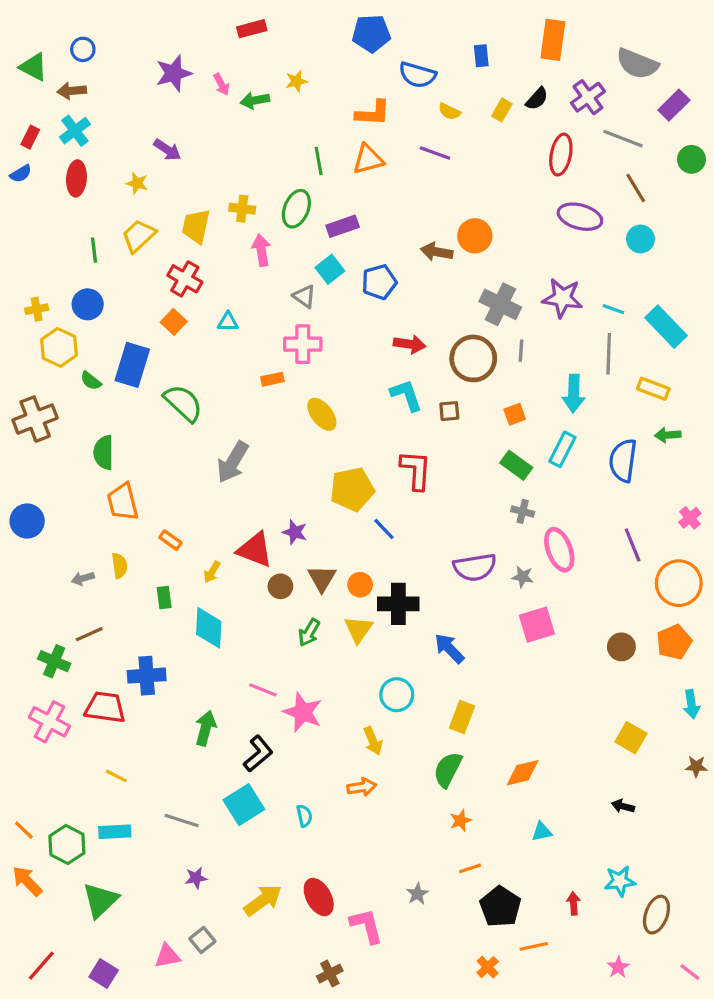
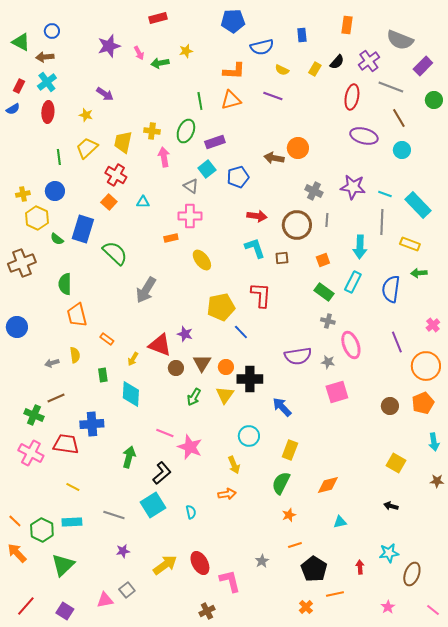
orange rectangle: (553, 40) -> (347, 25), size x0.7
blue semicircle: (417, 75) -> (262, 47), turned -30
gray cross: (500, 304) -> (314, 191), size x0.7

